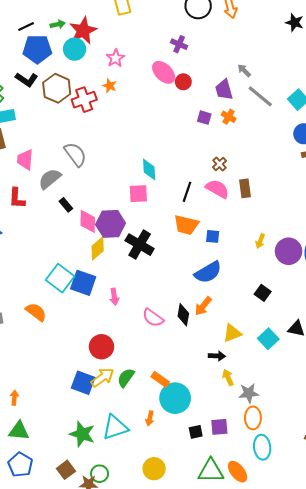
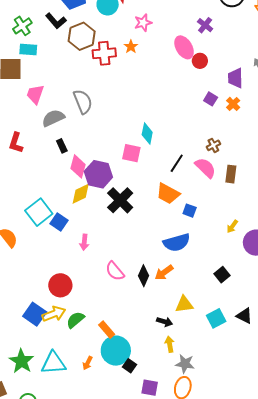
red L-shape: (17, 198) -> (16, 143), moved
blue square: (83, 283) -> (59, 222), size x0.7
black square: (196, 432) -> (129, 366), moved, turned 32

